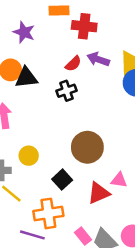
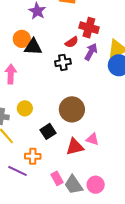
red cross: (84, 26) -> (89, 28), moved
purple arrow: (98, 59) -> (91, 52), moved, turned 90
orange cross: (48, 213) -> (33, 156), size x0.7

